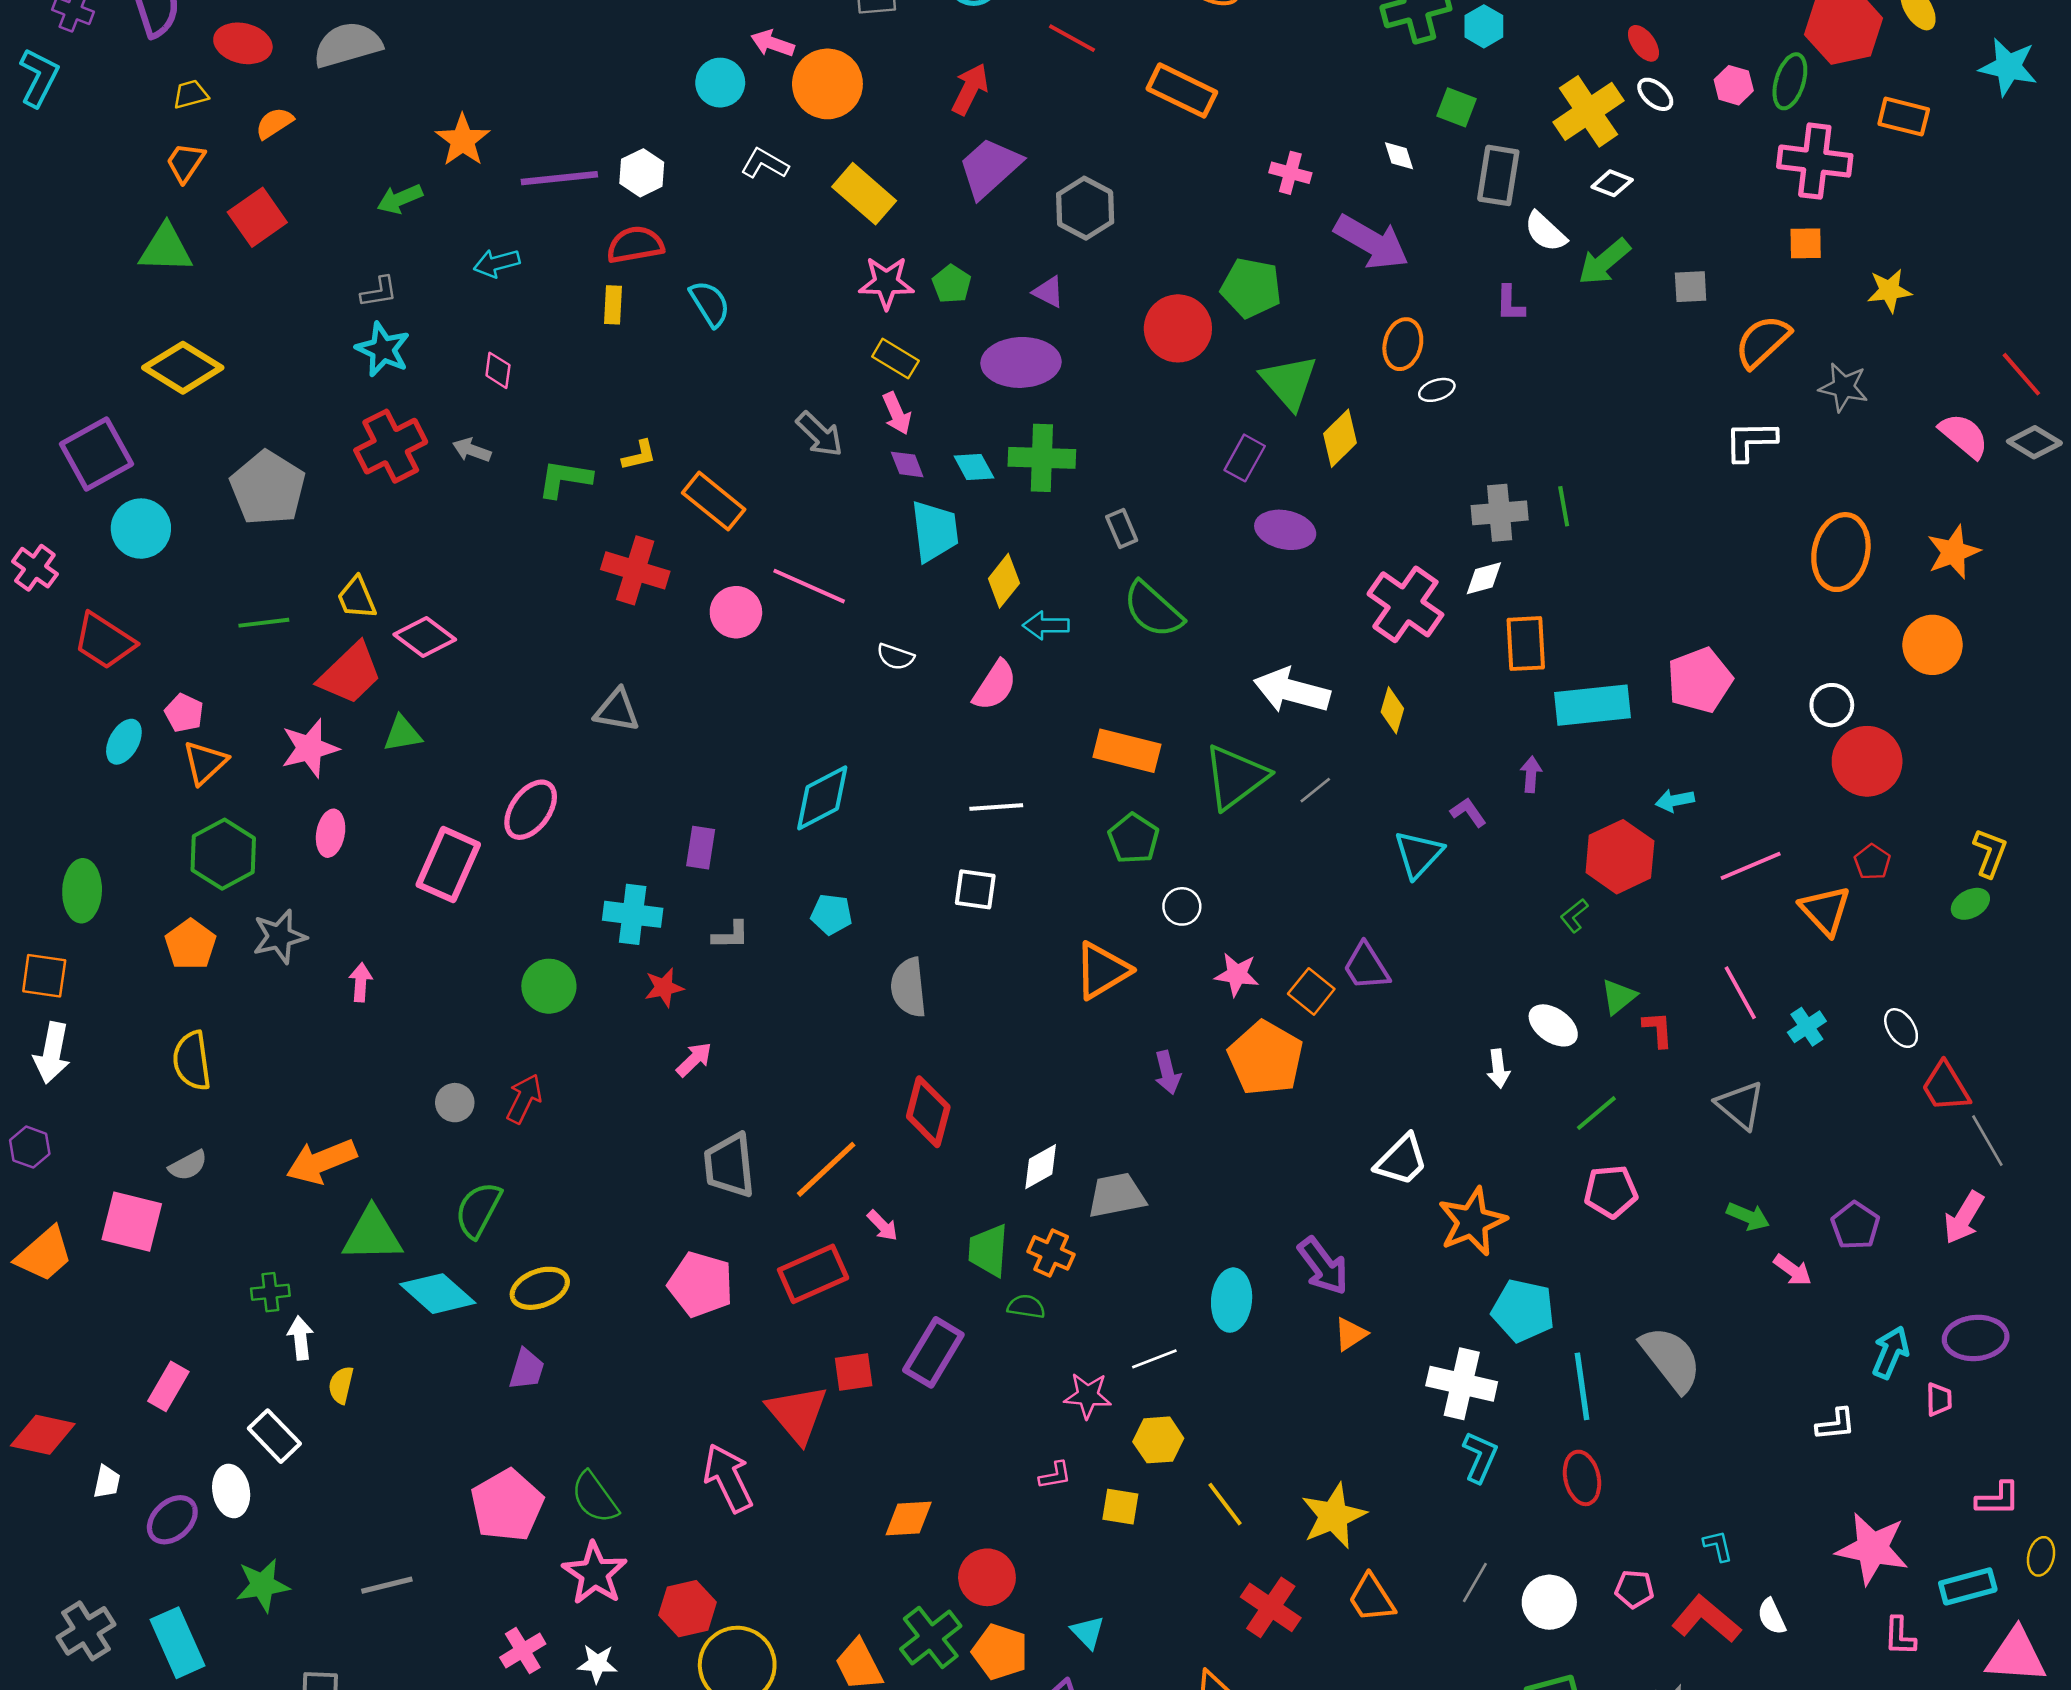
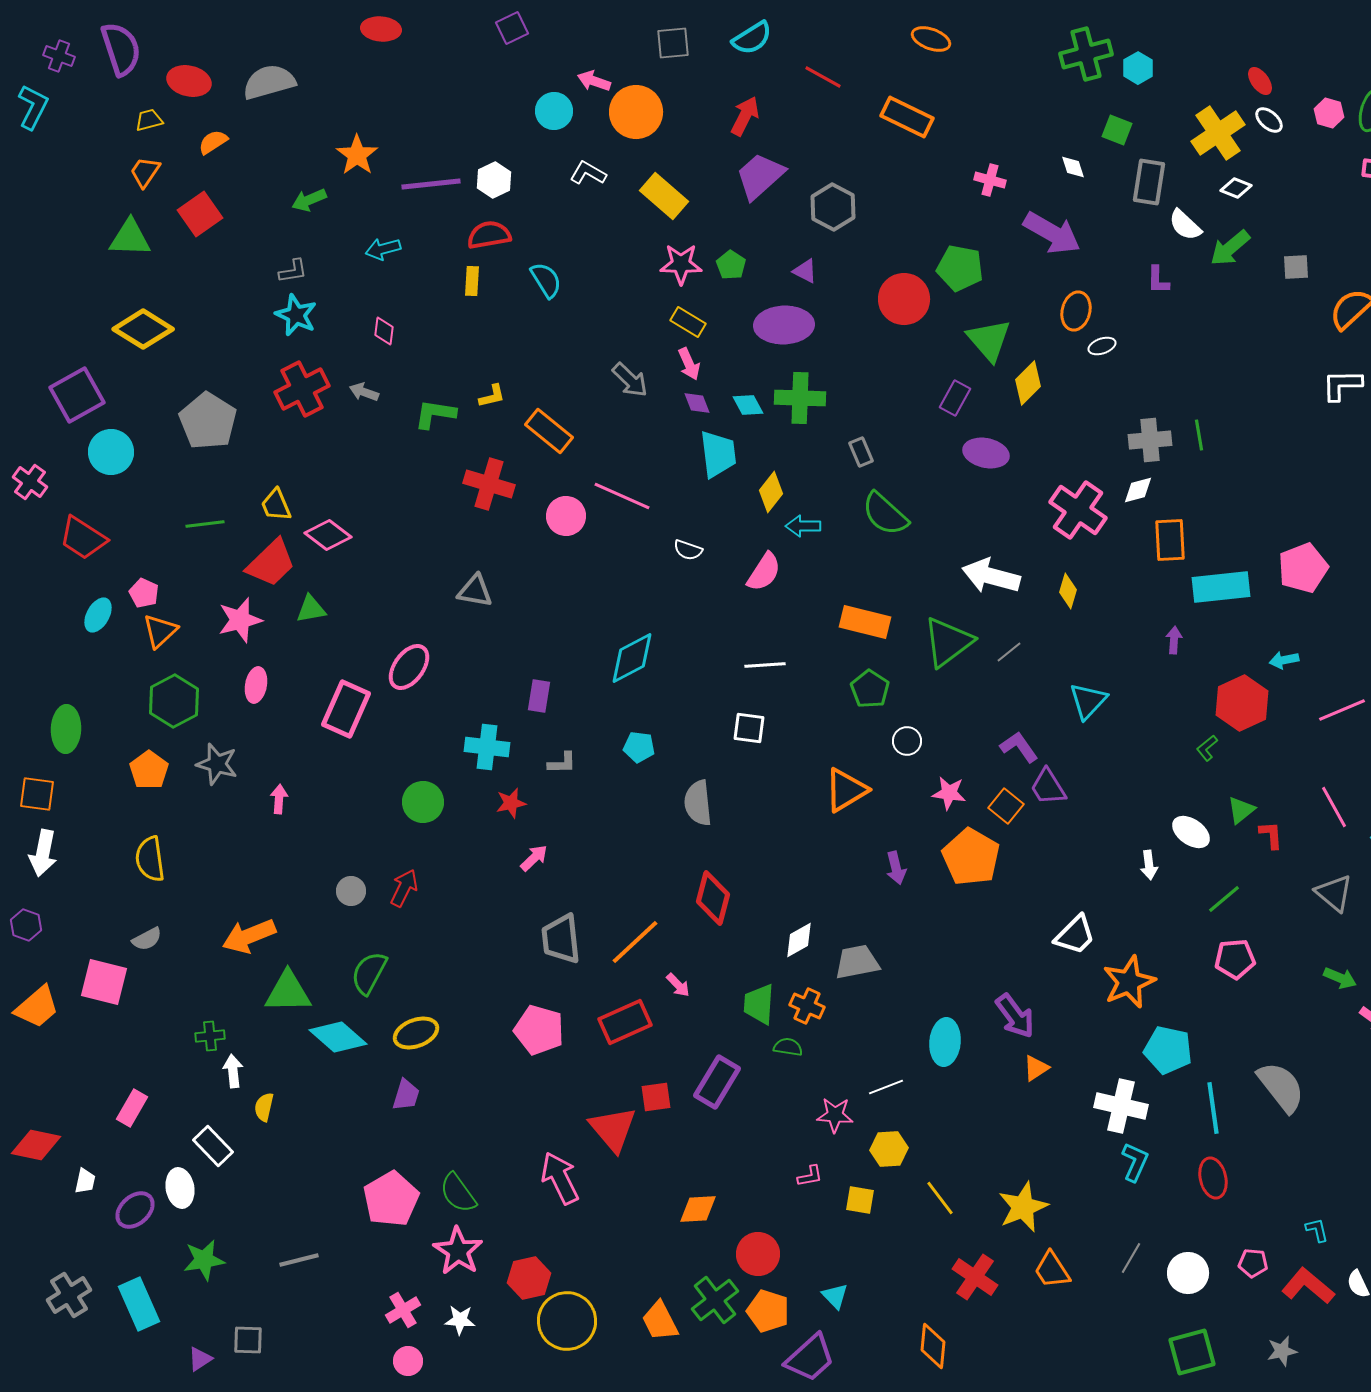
purple L-shape: (1468, 812) -> (1019, 747), moved, size x1.4
gray star: (280, 937) -> (217, 764), turned 30

